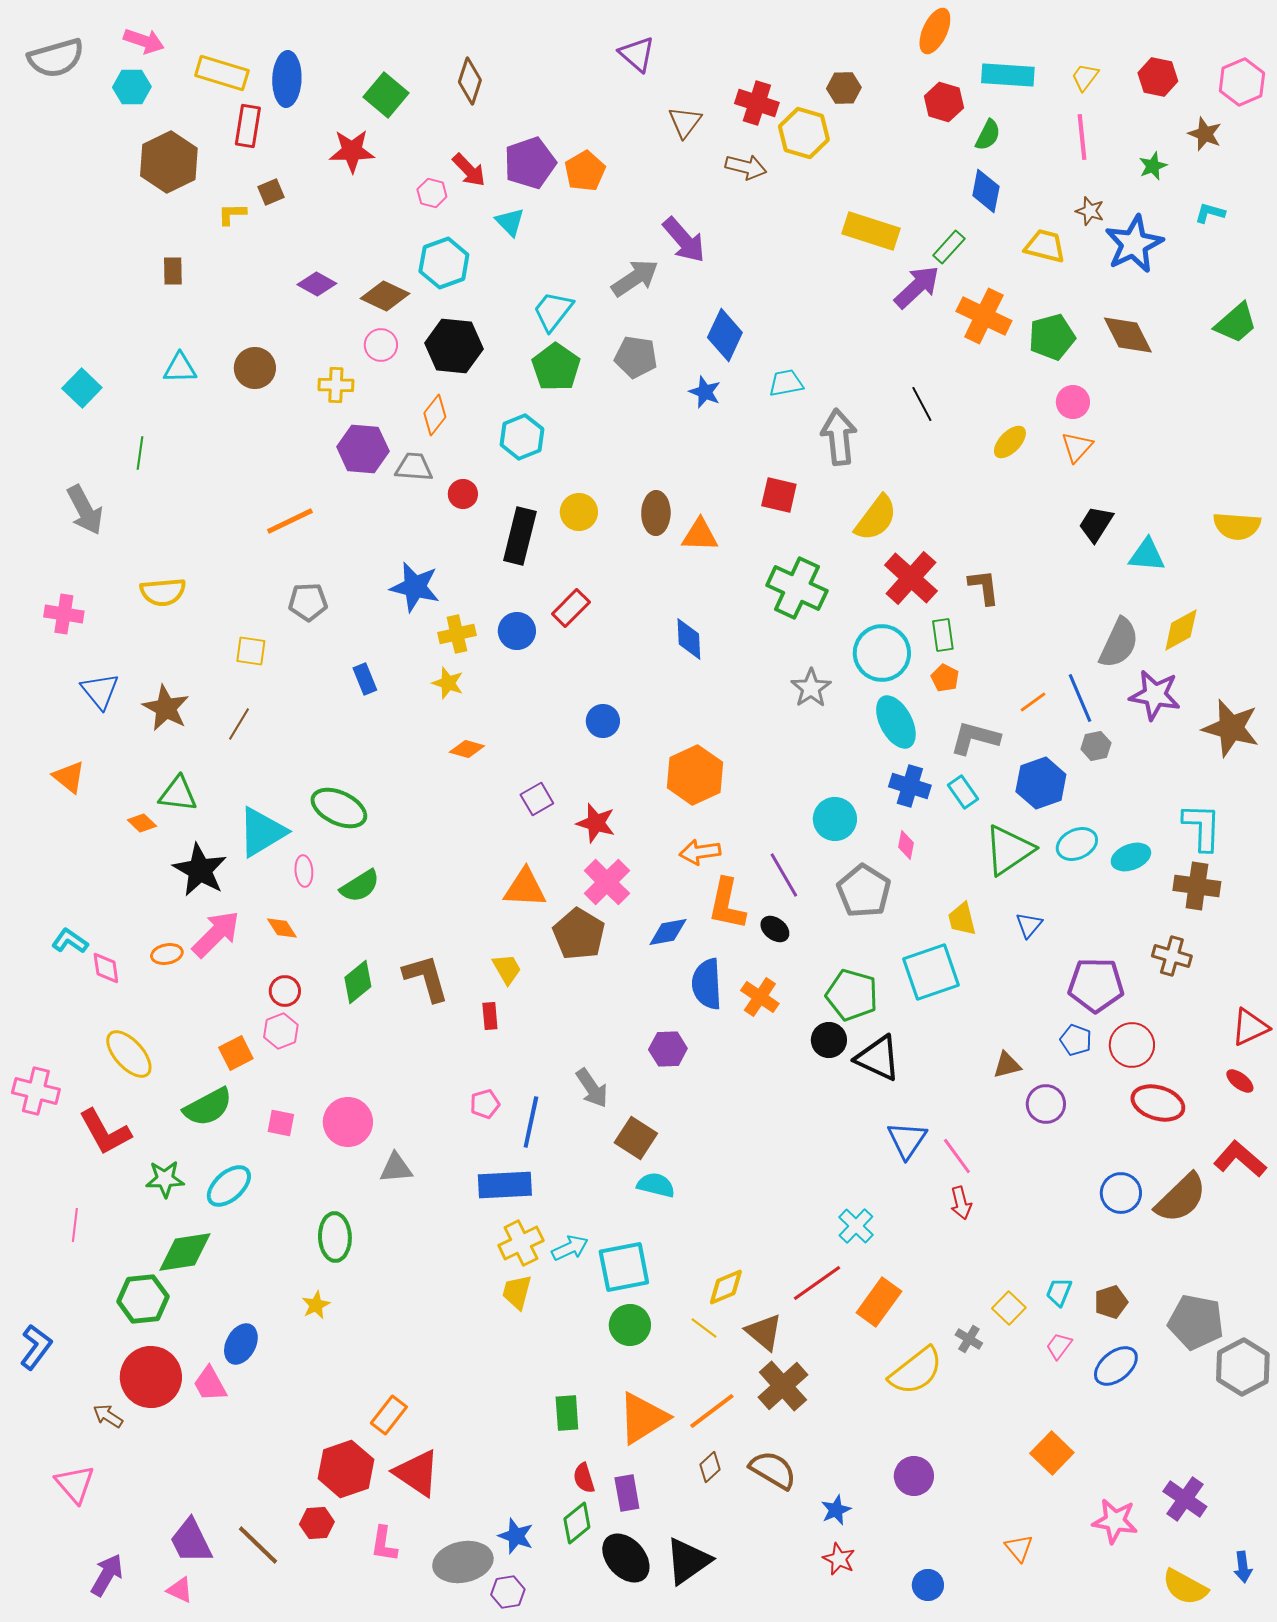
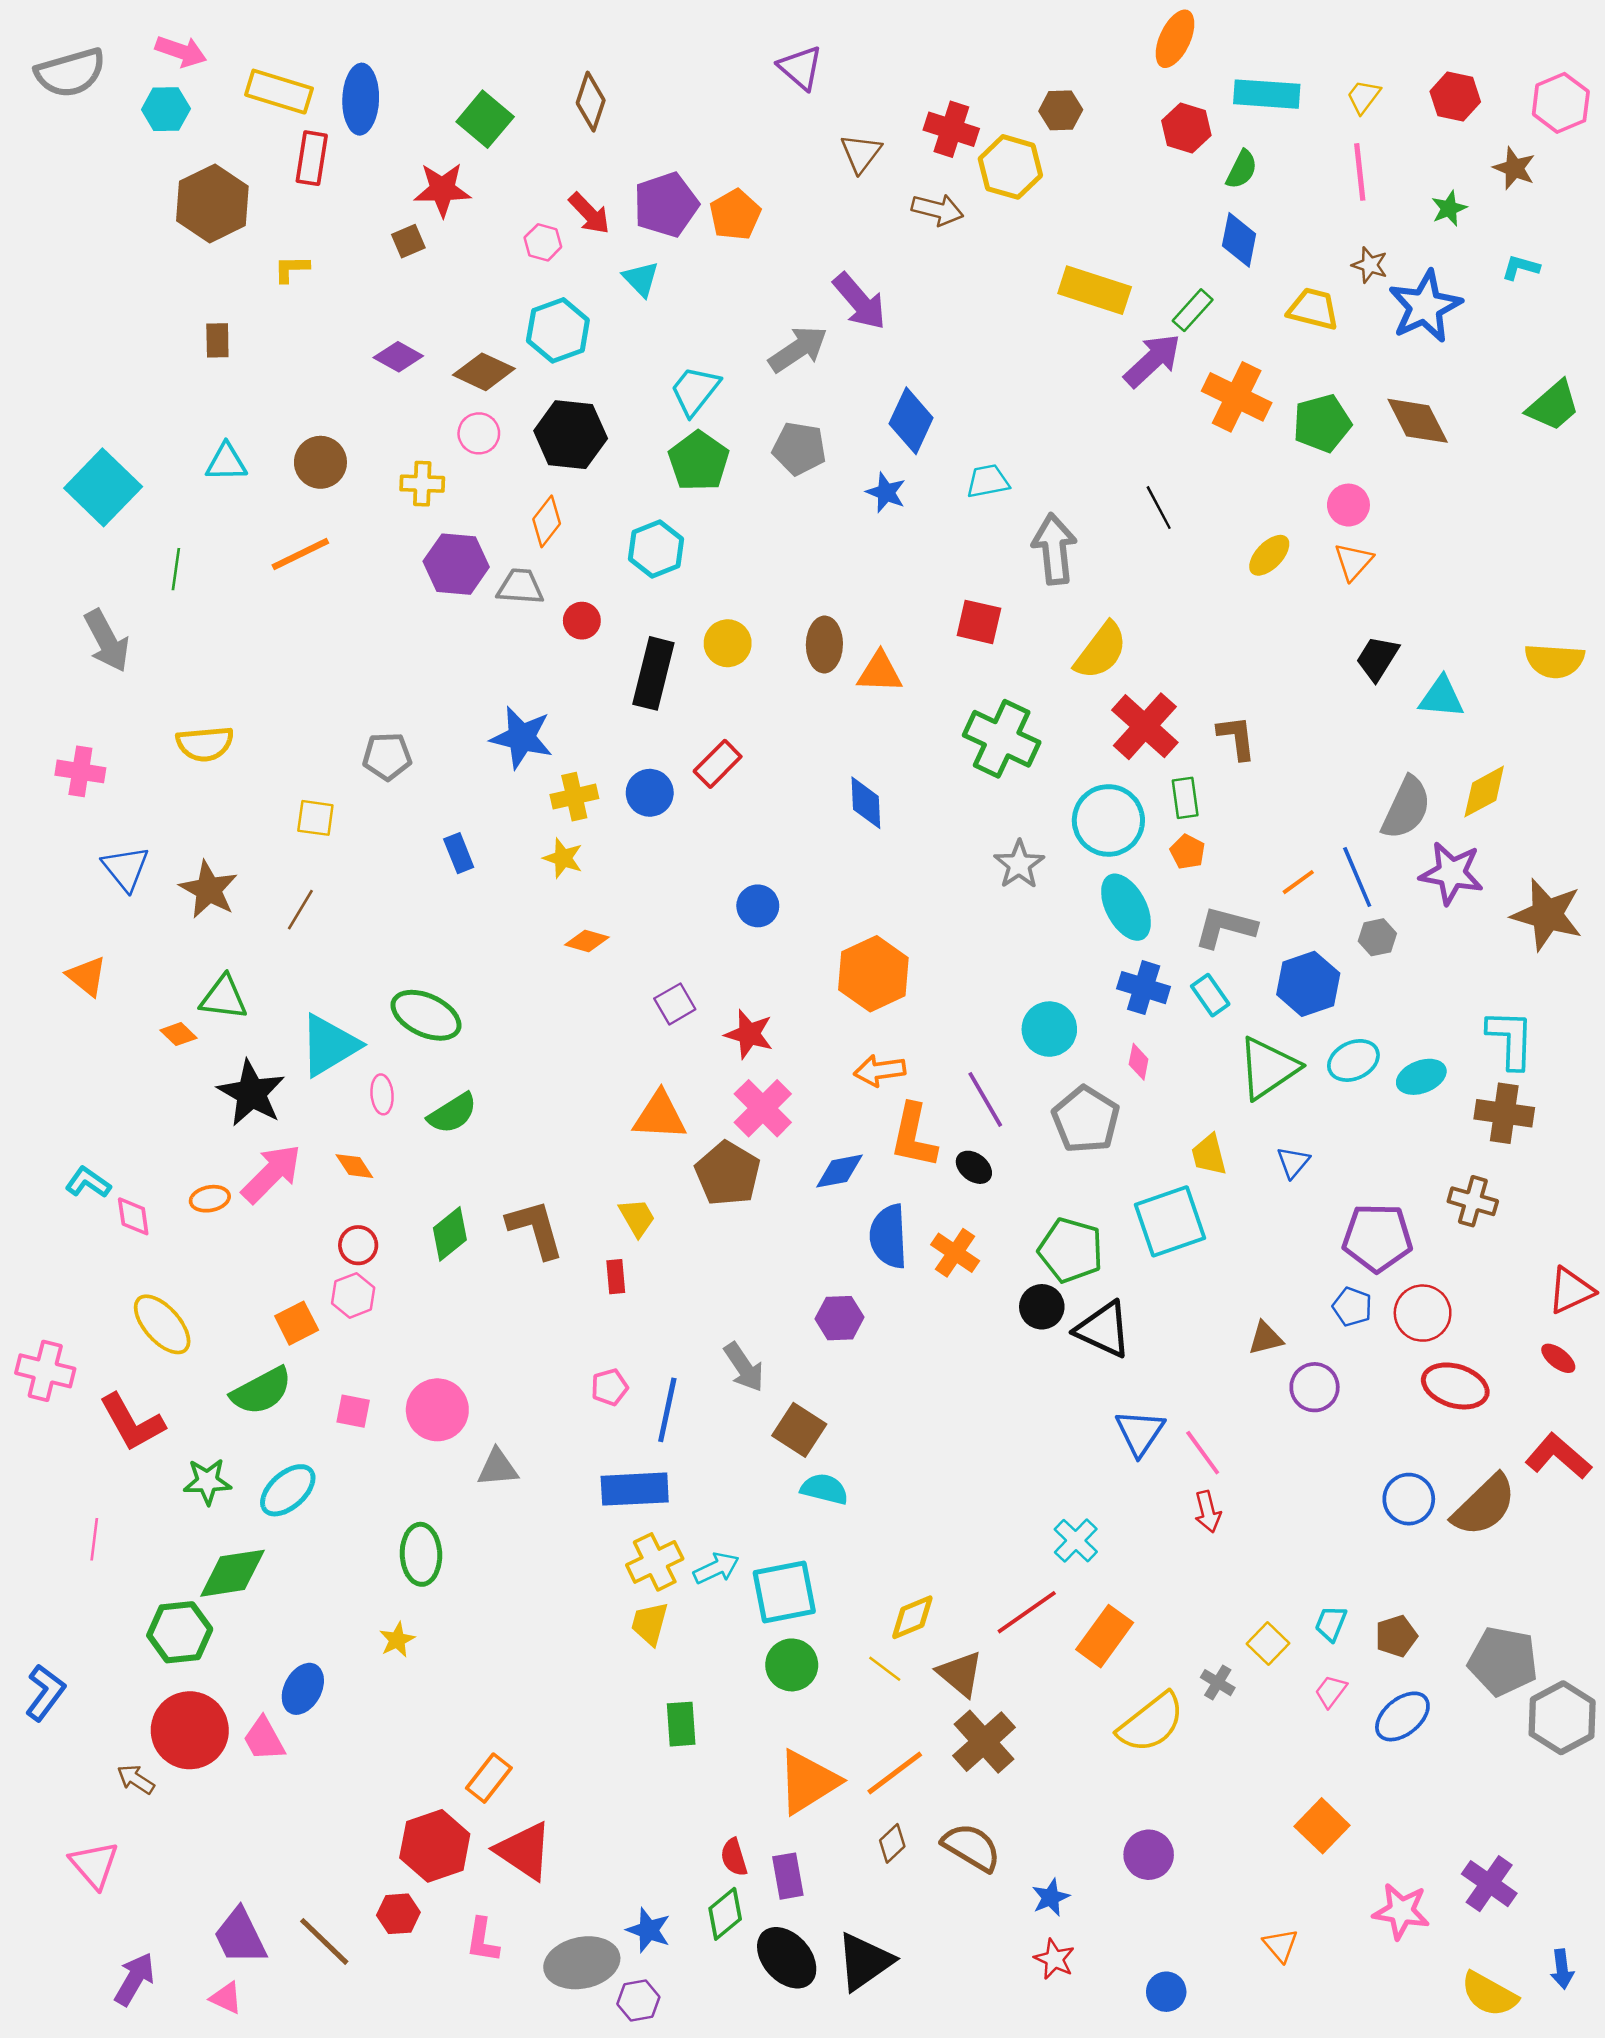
brown square: (271, 192) -> (408, 241), moved
cyan square: (82, 388) -> (103, 487), size x1.5
orange line: (290, 521) -> (300, 554), moved
green rectangle: (567, 1413) -> (681, 1724), moved

